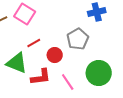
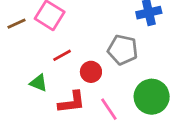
gray pentagon: (78, 39) -> (123, 50), turned -30
green triangle: (17, 63) -> (39, 83), size x0.6

